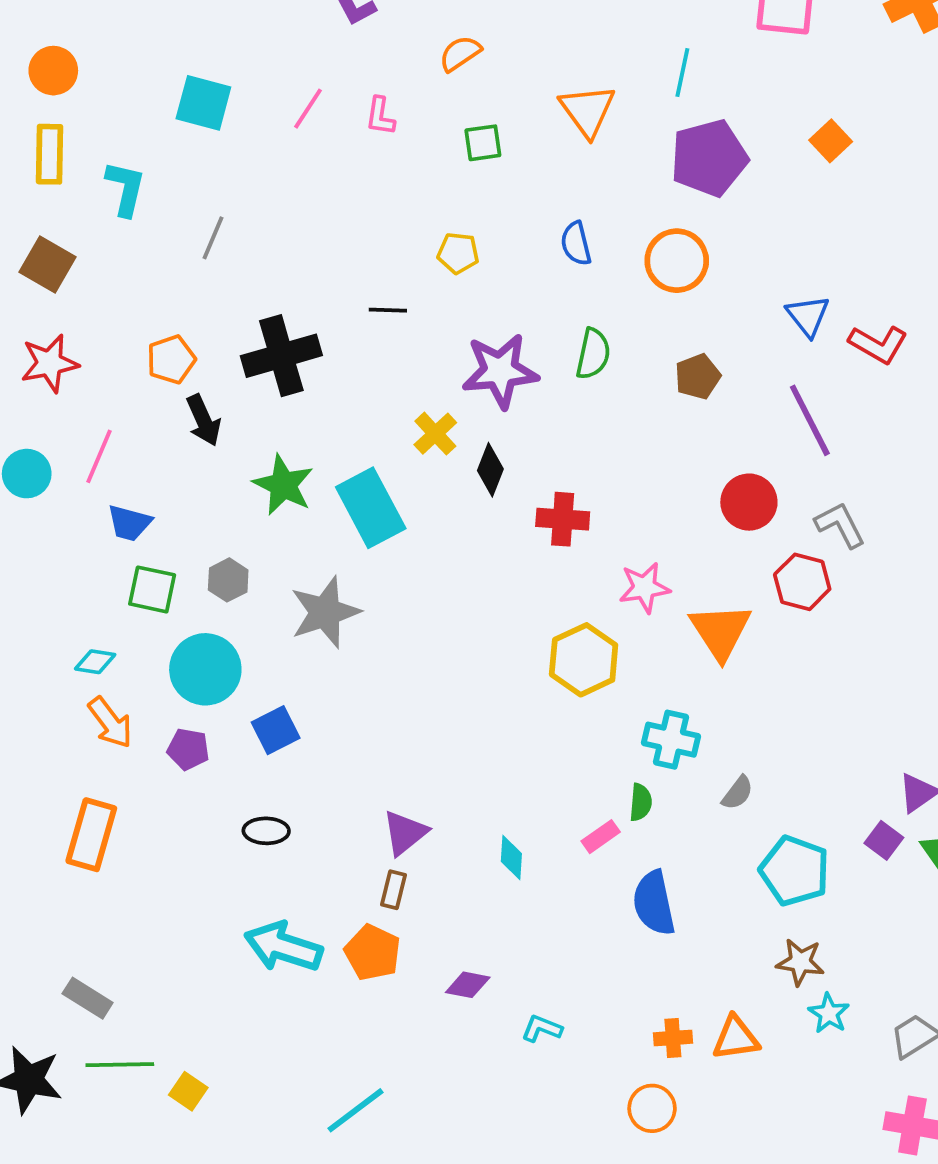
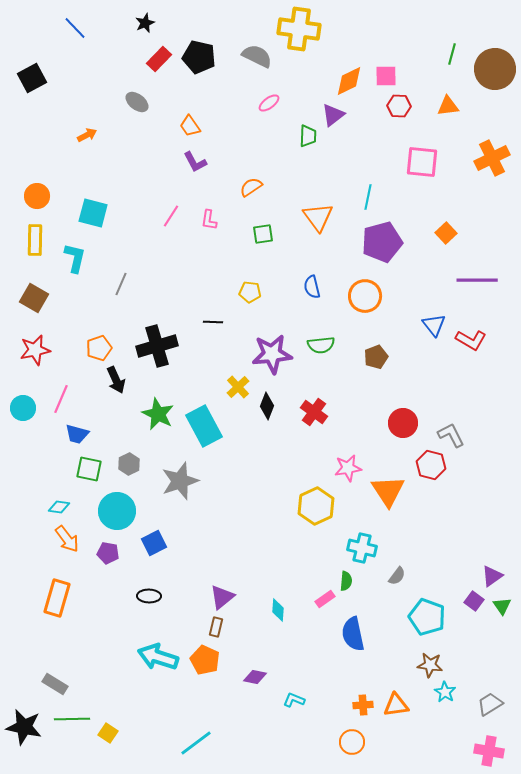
cyan square: (203, 103) -> (93, 213), moved
green semicircle: (593, 354) -> (321, 345), turned 72
purple line: (810, 420) -> (477, 280), moved, turned -63
red cross: (563, 519) -> (314, 412), moved, turned 32

